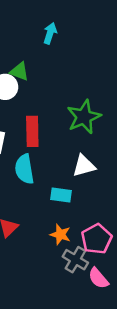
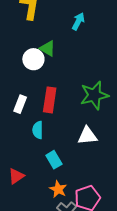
cyan semicircle: (24, 169) -> (38, 130), size x0.7
cyan rectangle: (61, 195) -> (54, 160), moved, turned 42

